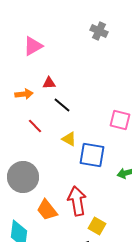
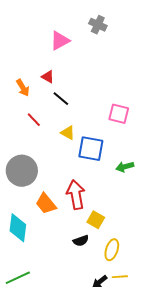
pink triangle: (33, 46) -> (60, 41), moved
red triangle: (49, 83) -> (48, 77), turned 32
orange arrow: (24, 94) -> (23, 88), turned 66

